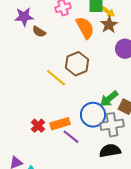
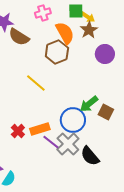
brown semicircle: (39, 32) -> (19, 37), size x1.5
brown hexagon: (77, 64) -> (57, 52), moved
gray cross: (112, 125) -> (68, 144), moved, turned -35
black semicircle: (110, 151) -> (90, 156), turned -120

